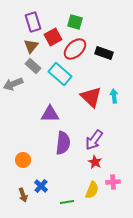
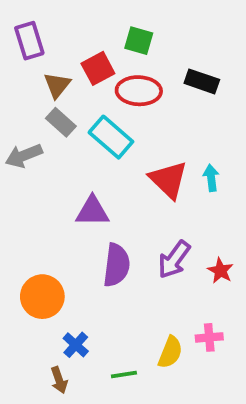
purple rectangle: (33, 22) -> (29, 41), moved
red ellipse: (75, 49) -> (139, 91), turned 45
black rectangle: (104, 53) -> (202, 81), moved
orange circle: (23, 160) -> (42, 297), size x1.5
red star: (95, 162) -> (220, 271), moved
brown arrow: (23, 195) -> (59, 380), moved

